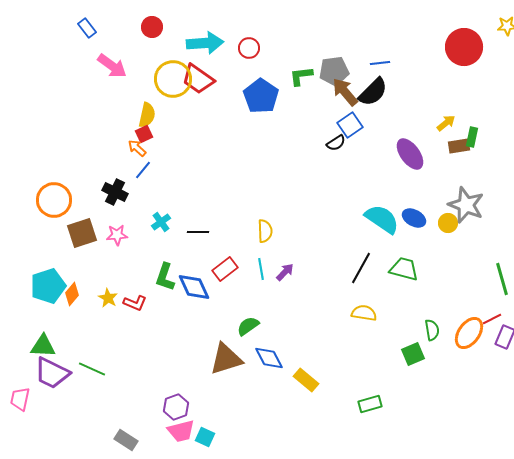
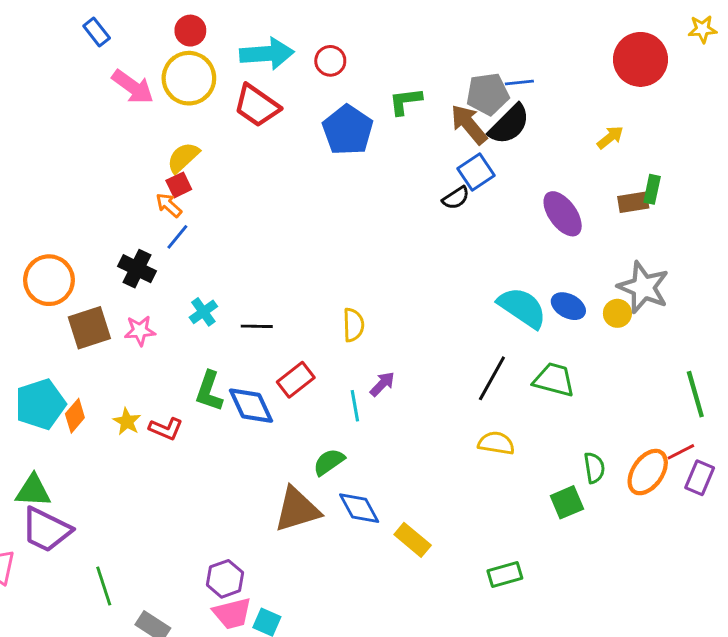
gray pentagon: (334, 71) -> (488, 94), moved
yellow circle: (173, 79) -> (189, 78), moved
yellow semicircle: (147, 115) -> (183, 158), turned -145
yellow arrow: (446, 123) -> (610, 137), moved
cyan line: (261, 269) -> (355, 406), moved
green line: (92, 369) -> (104, 586), moved, turned 48

